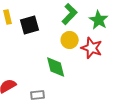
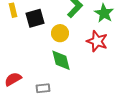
yellow circle: (70, 40) -> (60, 33), moved

